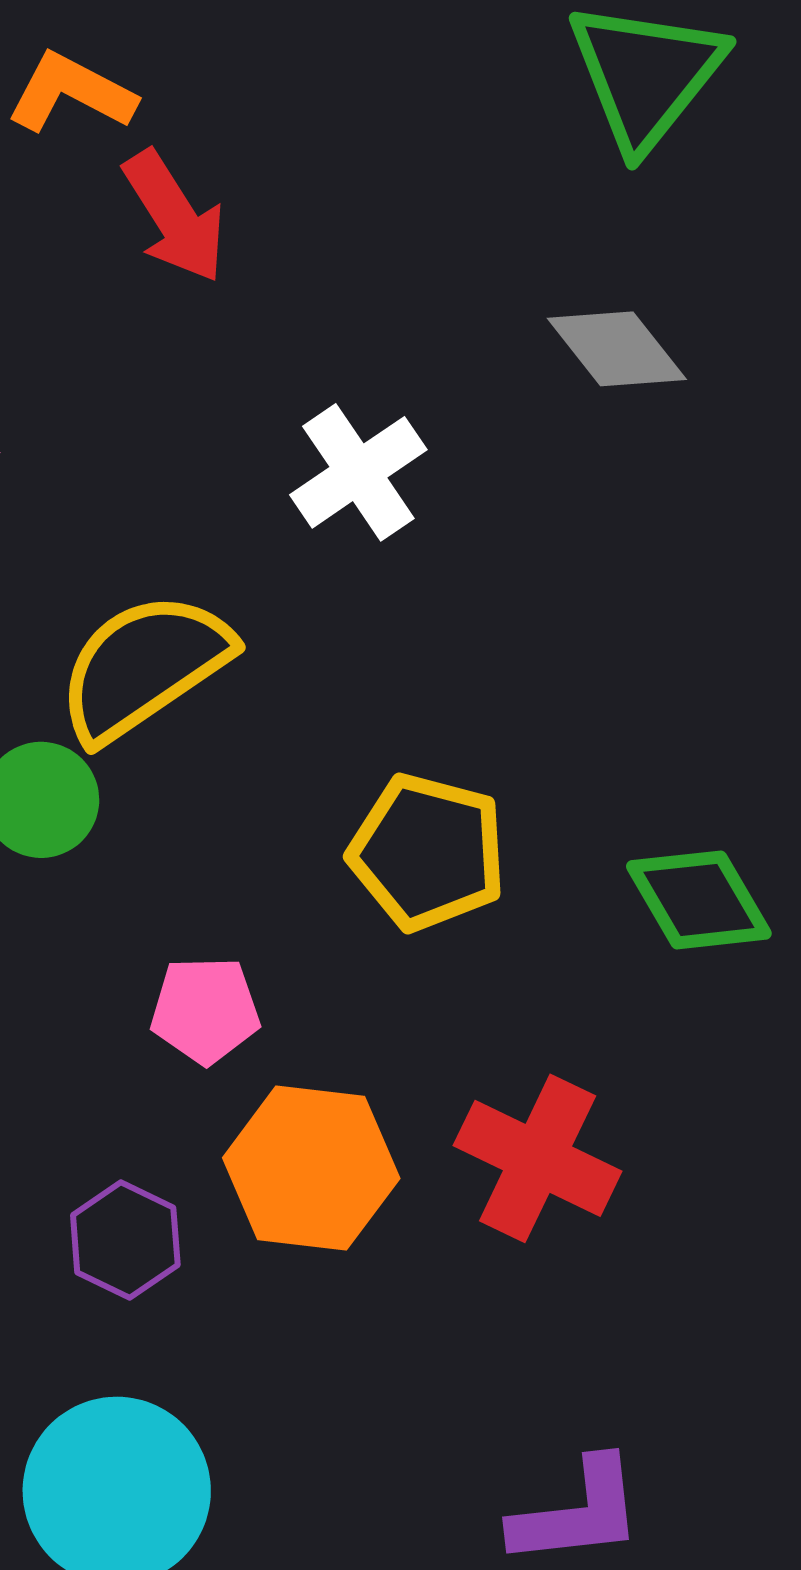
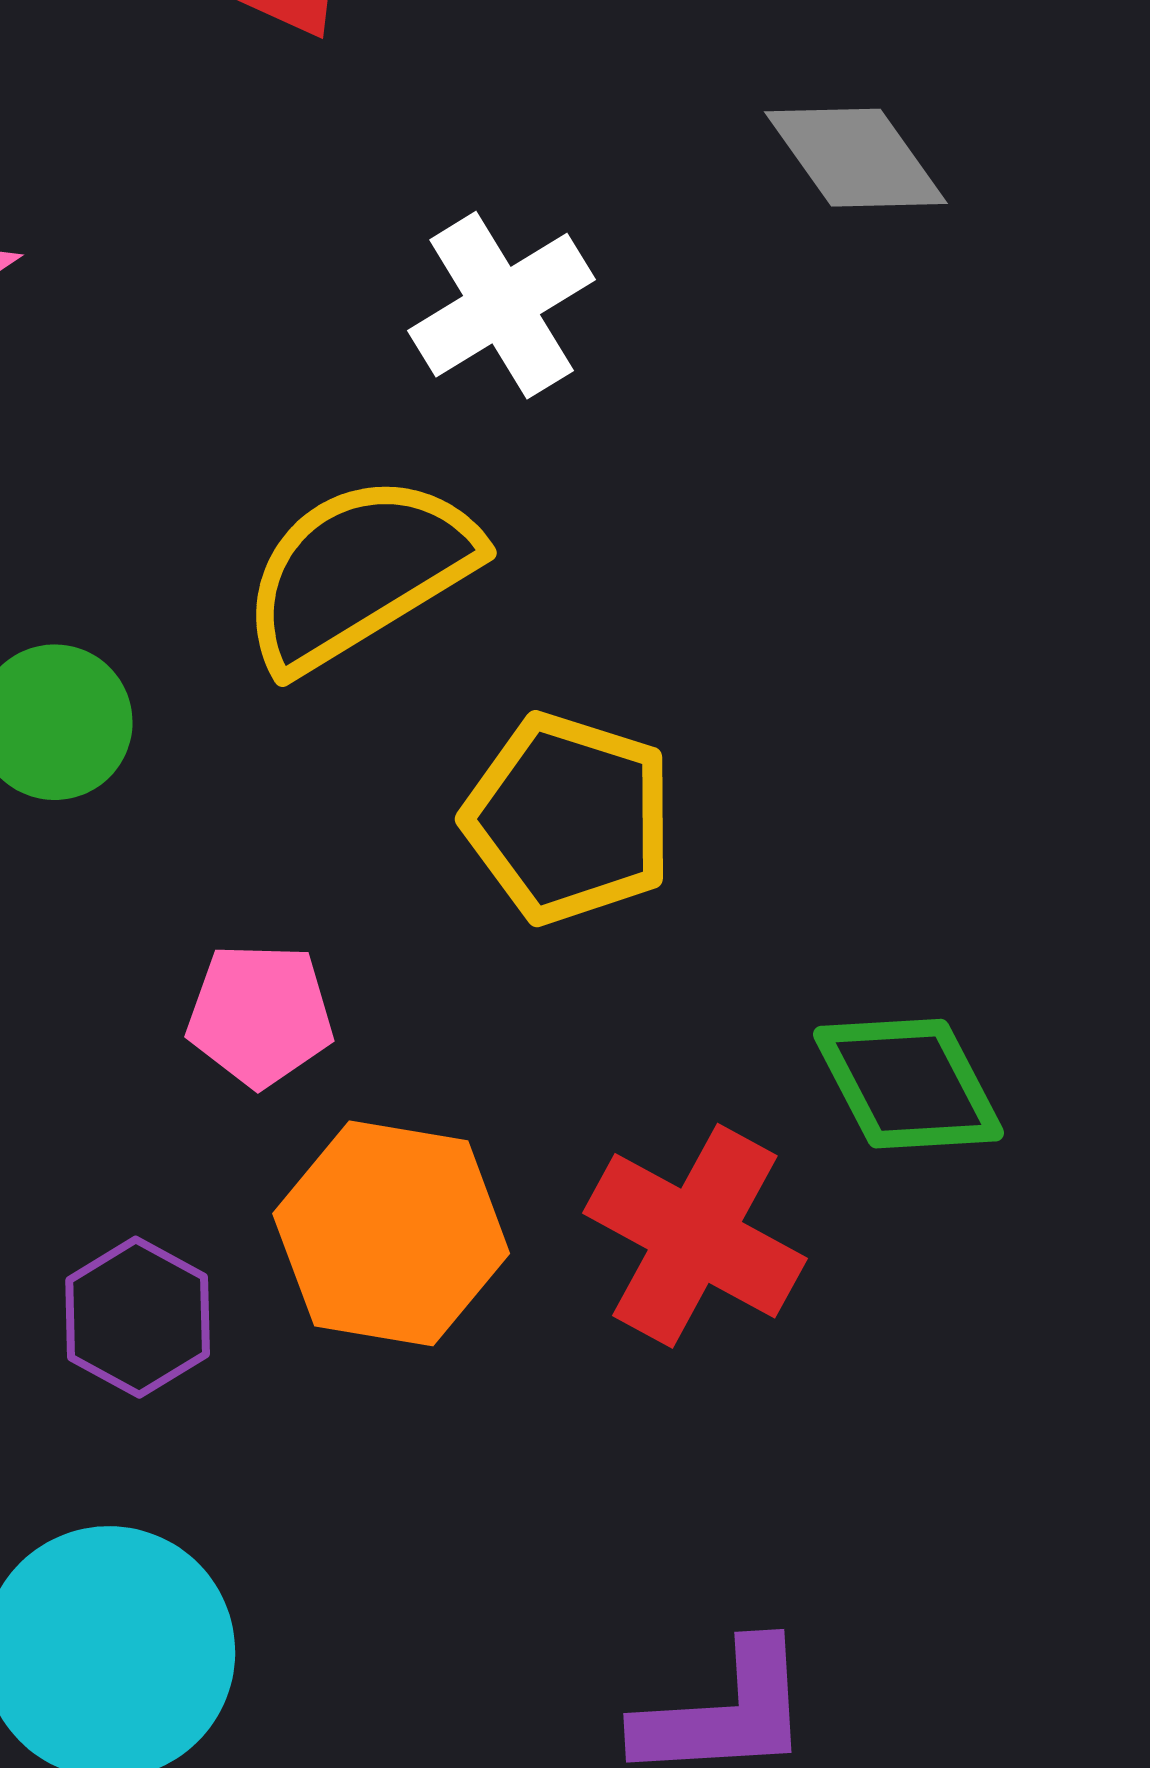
yellow semicircle: (144, 667) -> (359, 572), moved
green diamond: (699, 900) -> (909, 1084), moved

